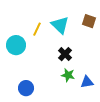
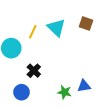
black cross: (65, 54) -> (34, 71), moved
green star: (68, 75) -> (64, 92), moved

